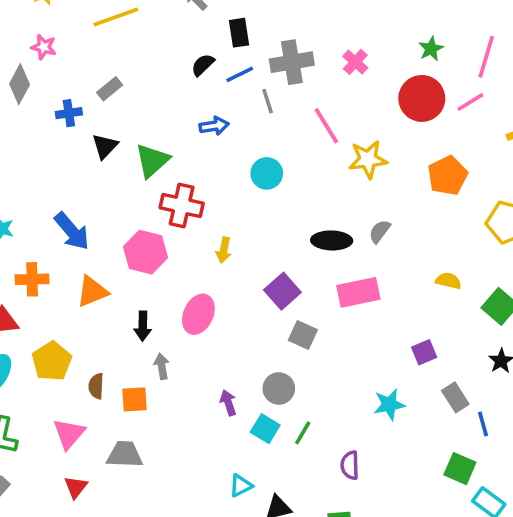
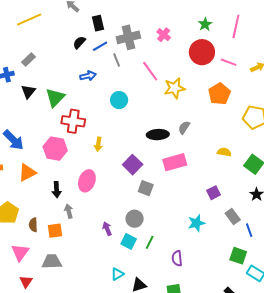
pink line: (470, 102) -> (229, 62), moved, turned 56

